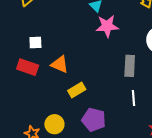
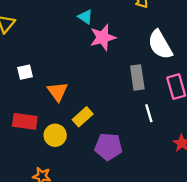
orange triangle: (60, 64) -> (58, 92), turned 42
red rectangle: (28, 67) -> (25, 121), moved
yellow circle: (54, 124) -> (55, 135), moved

